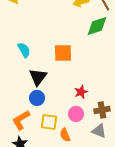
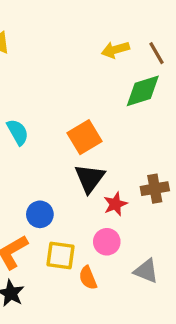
orange square: (63, 53) -> (84, 137), turned -30
black triangle: (38, 77) -> (90, 178), moved
brown cross: (102, 110) -> (155, 189), moved

